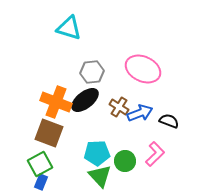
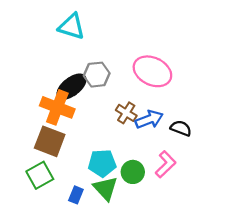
black ellipse: (85, 100) -> (72, 87), moved
blue rectangle: (41, 182) -> (76, 195), moved

